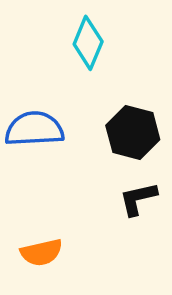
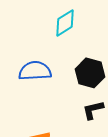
cyan diamond: (88, 43) -> (65, 23), turned 36

